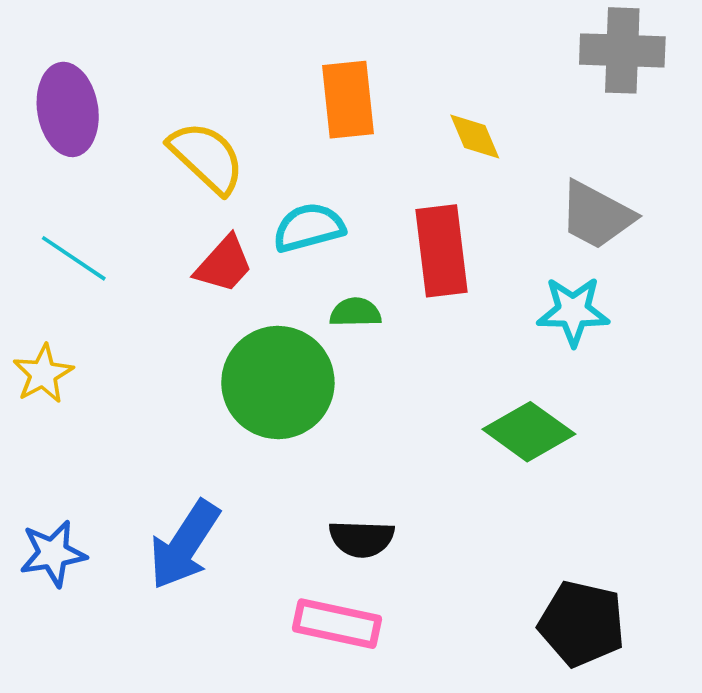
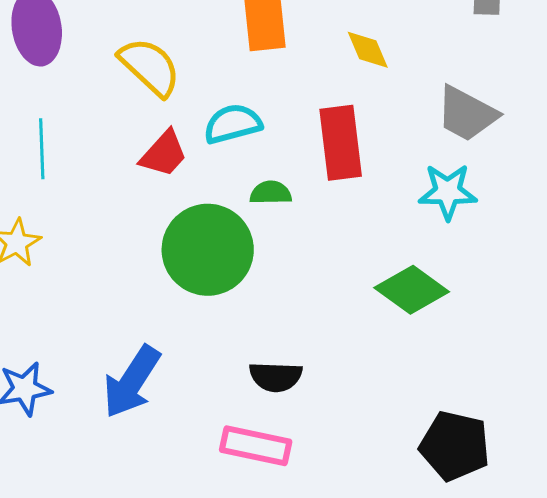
cyan line: (74, 258) -> (42, 149), turned 54

